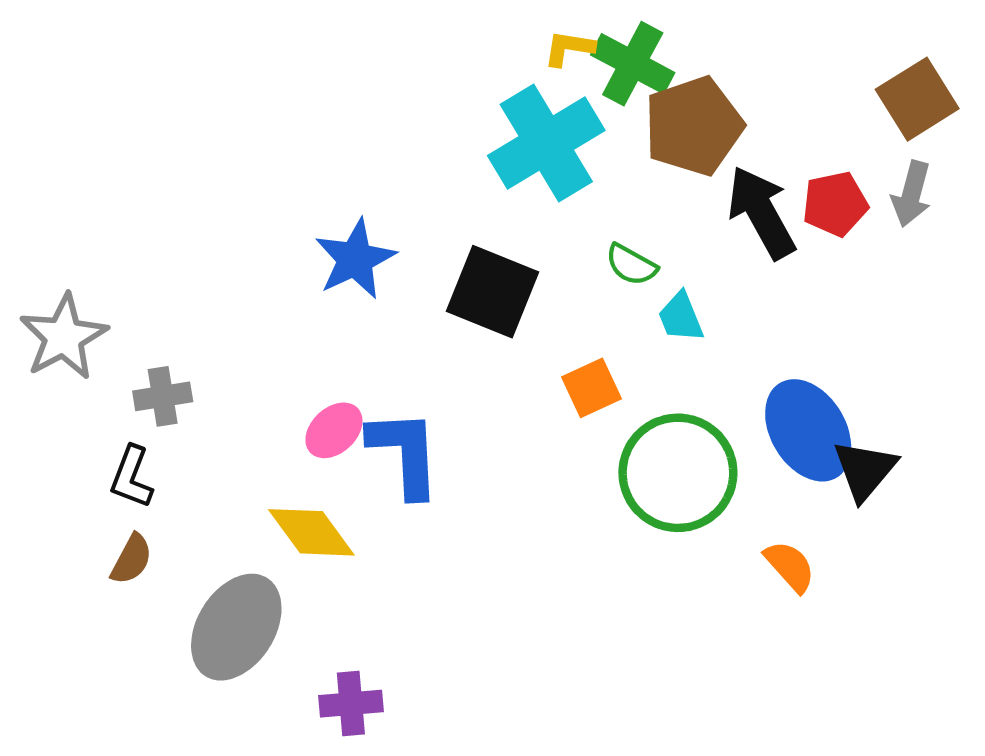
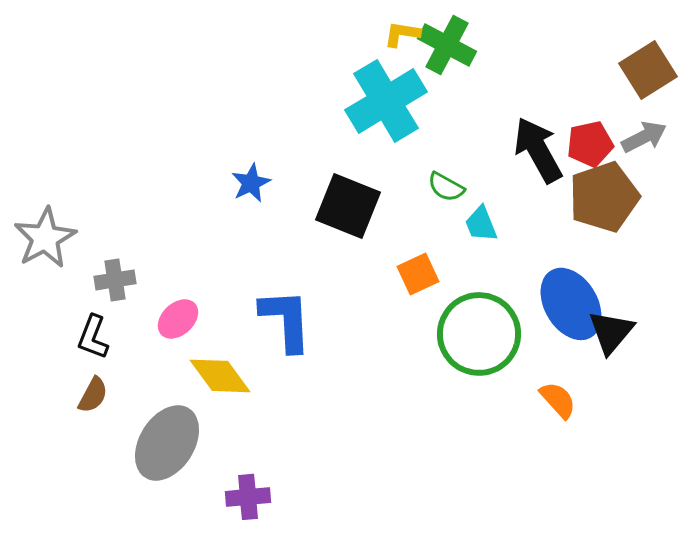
brown pentagon: (694, 126) -> (604, 197), moved
gray arrow: (912, 194) -> (644, 137), turned -132
blue star: (355, 259) -> (251, 183), size x0.7
pink ellipse: (334, 430) -> (178, 319), moved

